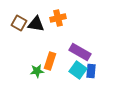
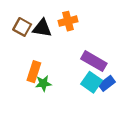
orange rectangle: (50, 61) -> (34, 72), moved
blue rectangle: (91, 71) -> (107, 83), turned 48

